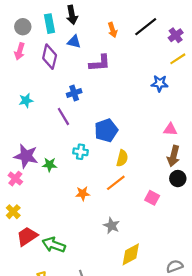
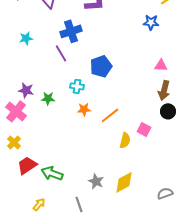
blue cross: (74, 93) -> (71, 31), size x1.5
purple star: (26, 156) -> (26, 90), size x0.7
yellow semicircle: (122, 158) -> (125, 140), moved
pink cross: (15, 179) -> (16, 111), size x1.5
orange star: (83, 193) -> (84, 109), moved
gray star: (112, 226) -> (96, 181), moved

